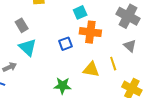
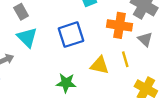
orange cross: (90, 32) -> (119, 25), moved
blue square: (66, 44) -> (71, 35), size x1.6

